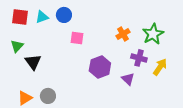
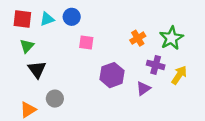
green triangle: (17, 46) -> (27, 46), moved
purple triangle: (128, 79) -> (143, 88), turned 40
gray circle: (48, 96) -> (55, 99), moved

